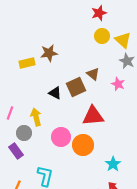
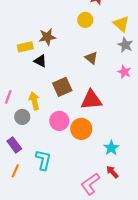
yellow circle: (102, 36) -> (85, 20), moved
pink star: (118, 84) -> (124, 72), moved
brown square: (76, 87) -> (62, 87), moved
black triangle: (55, 93) -> (40, 61), moved
purple rectangle: (16, 151) -> (14, 145), moved

